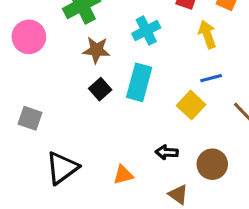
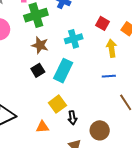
yellow square: (191, 105) -> (57, 104), moved
black arrow: (167, 152) -> (72, 118), turned -112

